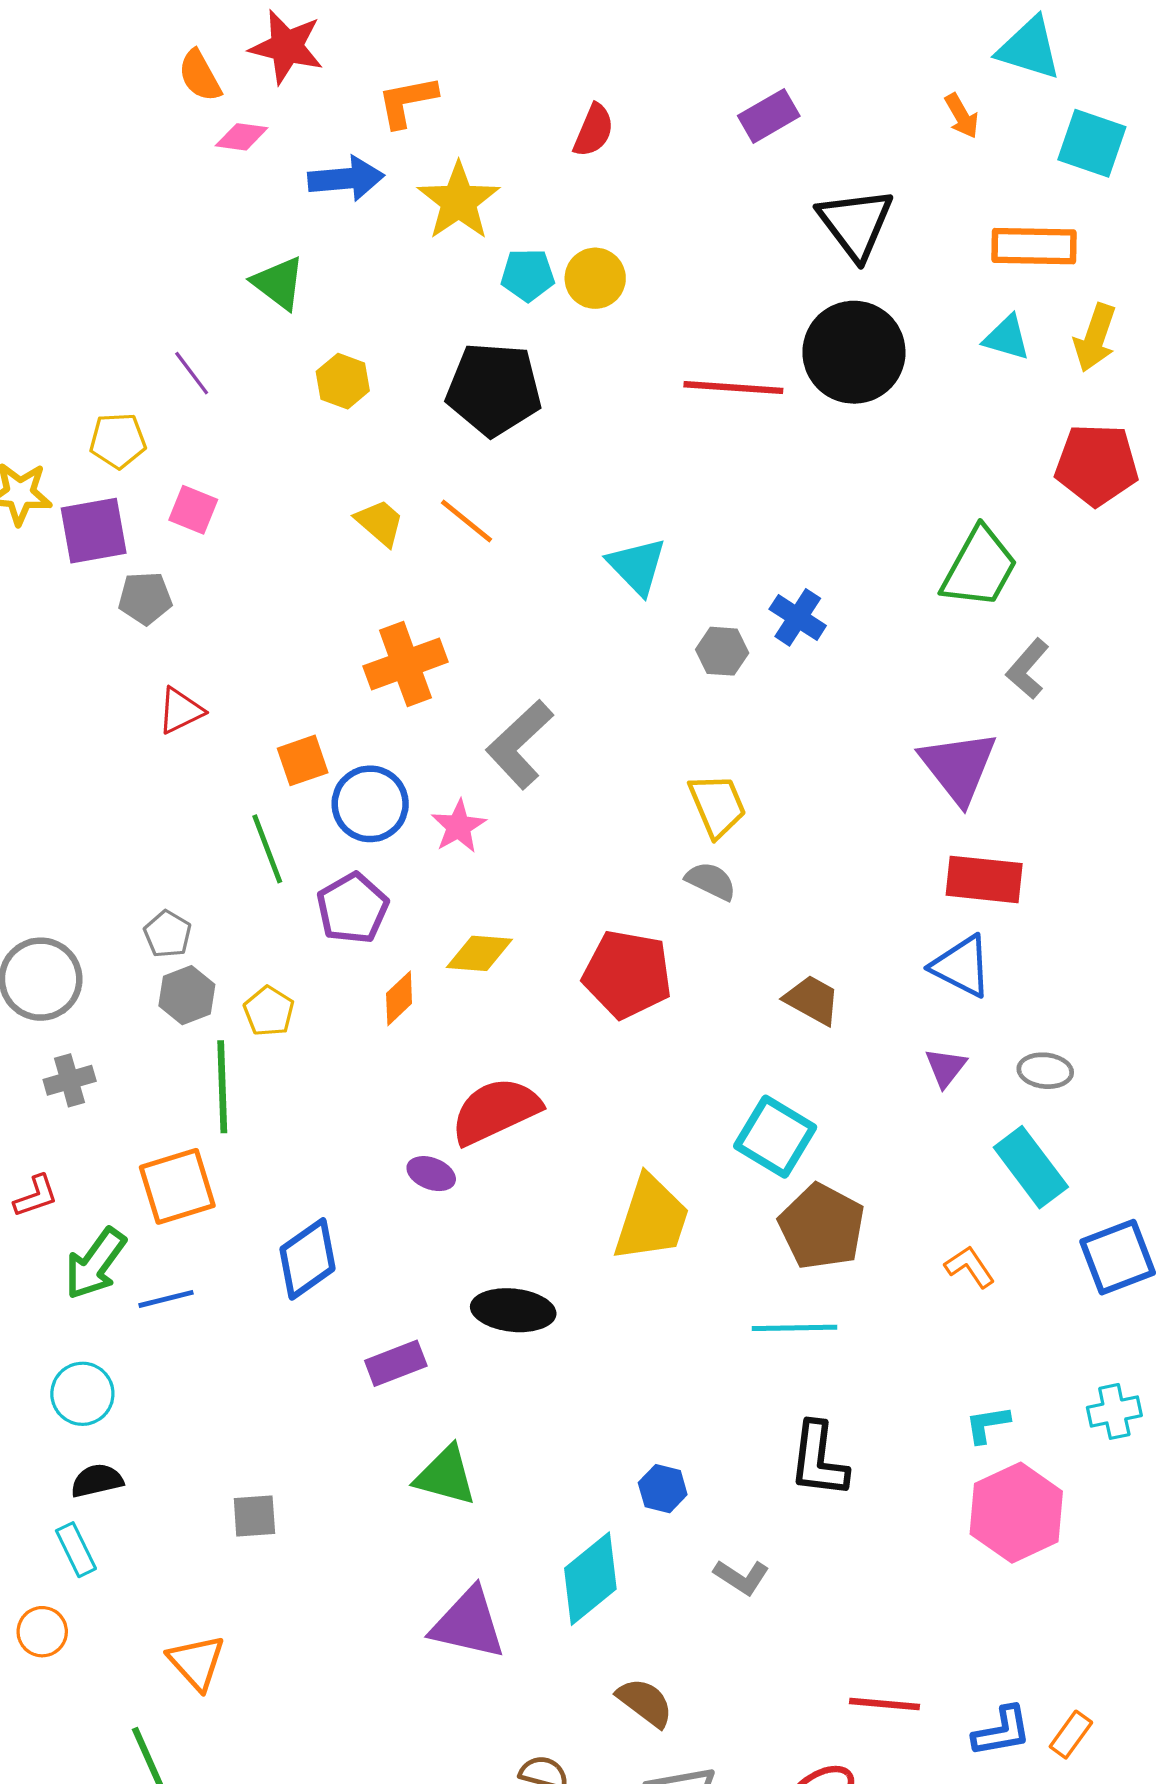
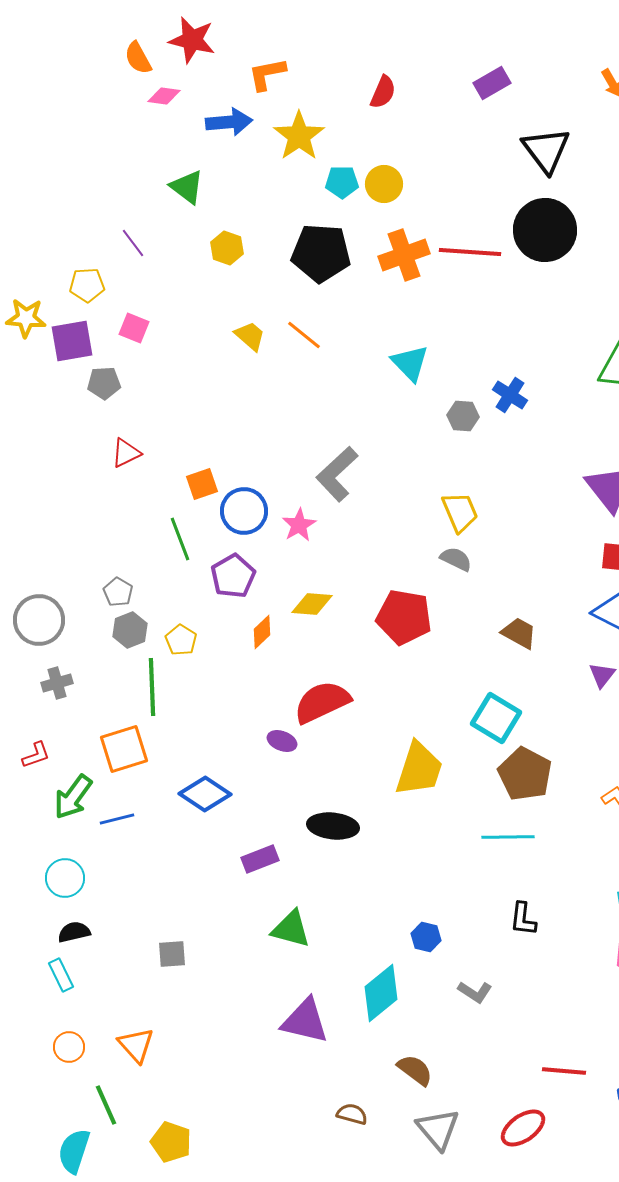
orange cross: (405, 664) -> (404, 255), moved
blue diamond: (307, 1259) -> (205, 794), turned 69
black L-shape: (819, 1460) -> (523, 919), size x0.7
orange circle: (42, 1632) -> (69, 1047), moved

